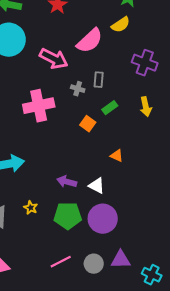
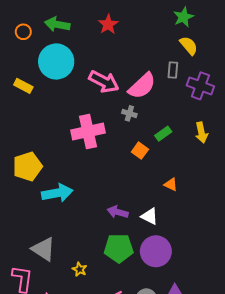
yellow semicircle: (121, 25) -> (189, 46), moved, turned -96
pink semicircle: (90, 41) -> (142, 86), moved
gray rectangle: (99, 80) -> (173, 70), moved
yellow star: (31, 208) -> (80, 269), moved

